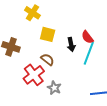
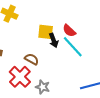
yellow square: (48, 34) -> (46, 32), moved
cyan line: (89, 53) -> (73, 47), turned -55

